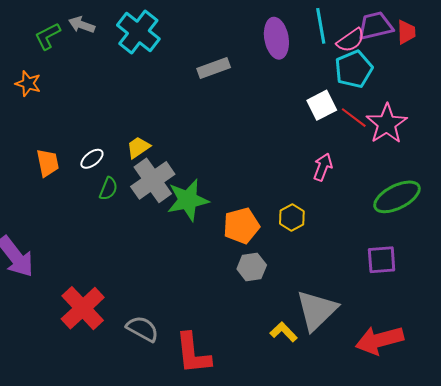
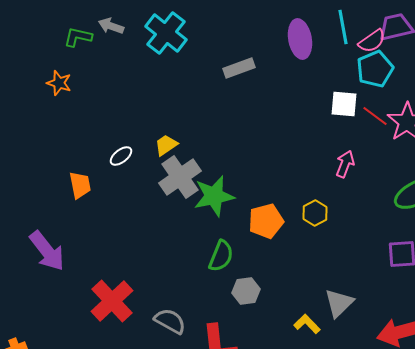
green L-shape: (48, 36) -> (78, 37), turned 40
white square: (322, 105) -> (344, 104), turned 32
orange trapezoid: (48, 163) -> (80, 185), moved
green semicircle: (108, 189) -> (221, 256), moved, size x1.4
gray hexagon: (252, 267) -> (246, 291), moved
gray triangle: (317, 310) -> (339, 303), size x0.7

